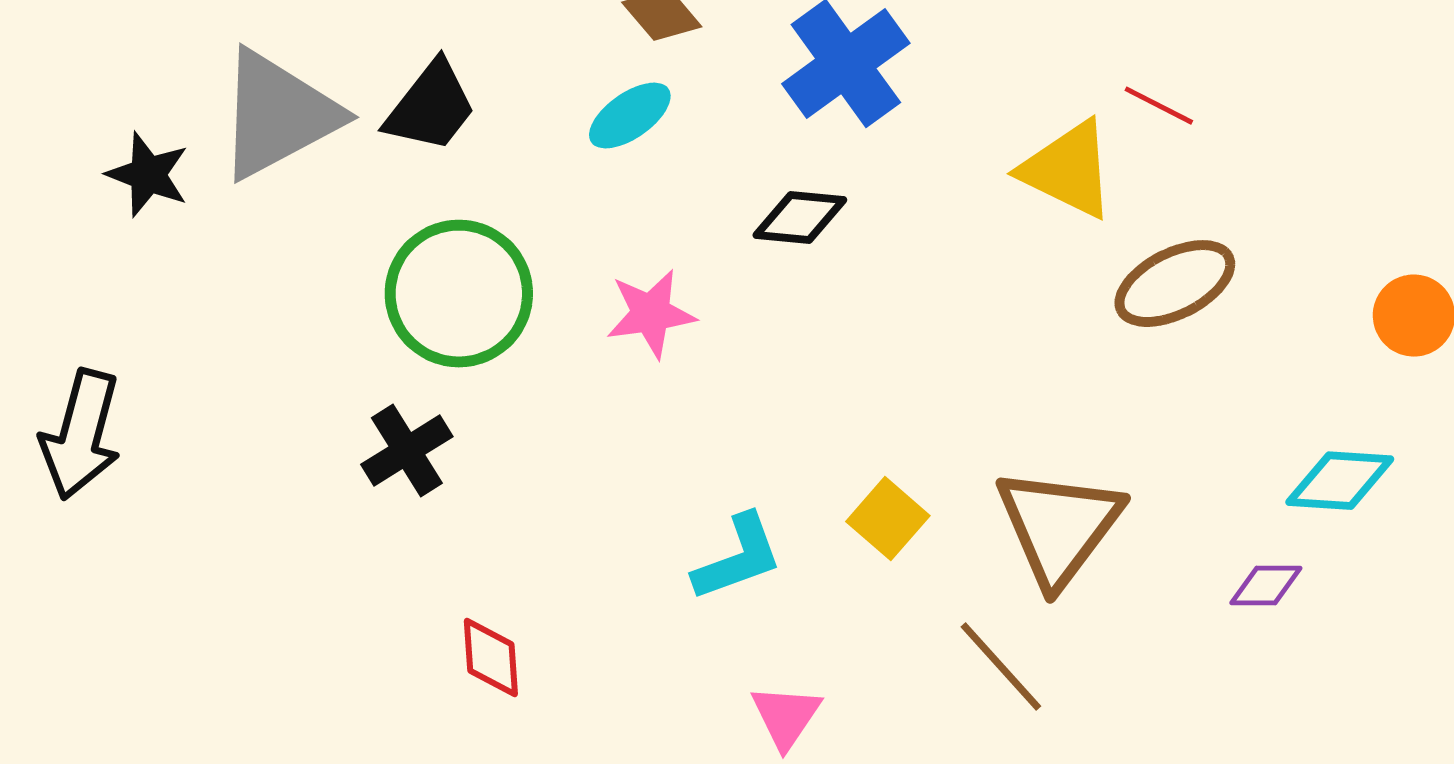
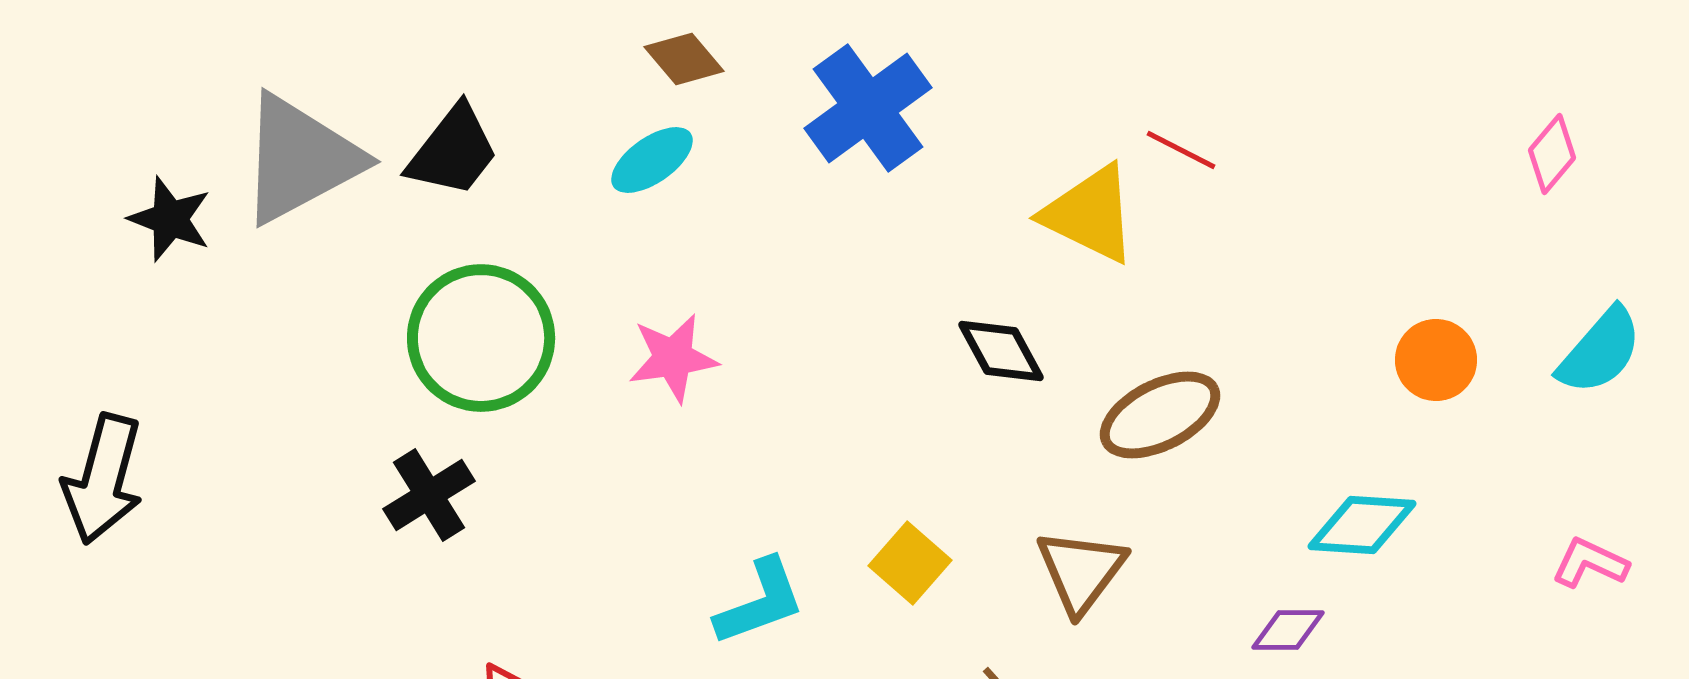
black diamond: (800, 218) -> (1001, 351), moved, turned 56
brown ellipse: (1175, 284) -> (1160, 415), moved
brown triangle: (1059, 527) -> (1081, 571), size x0.7

